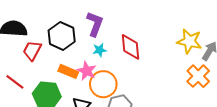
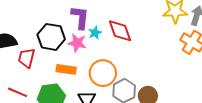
cyan star: (100, 50) -> (95, 33), moved
pink star: (87, 71) -> (77, 43), moved

